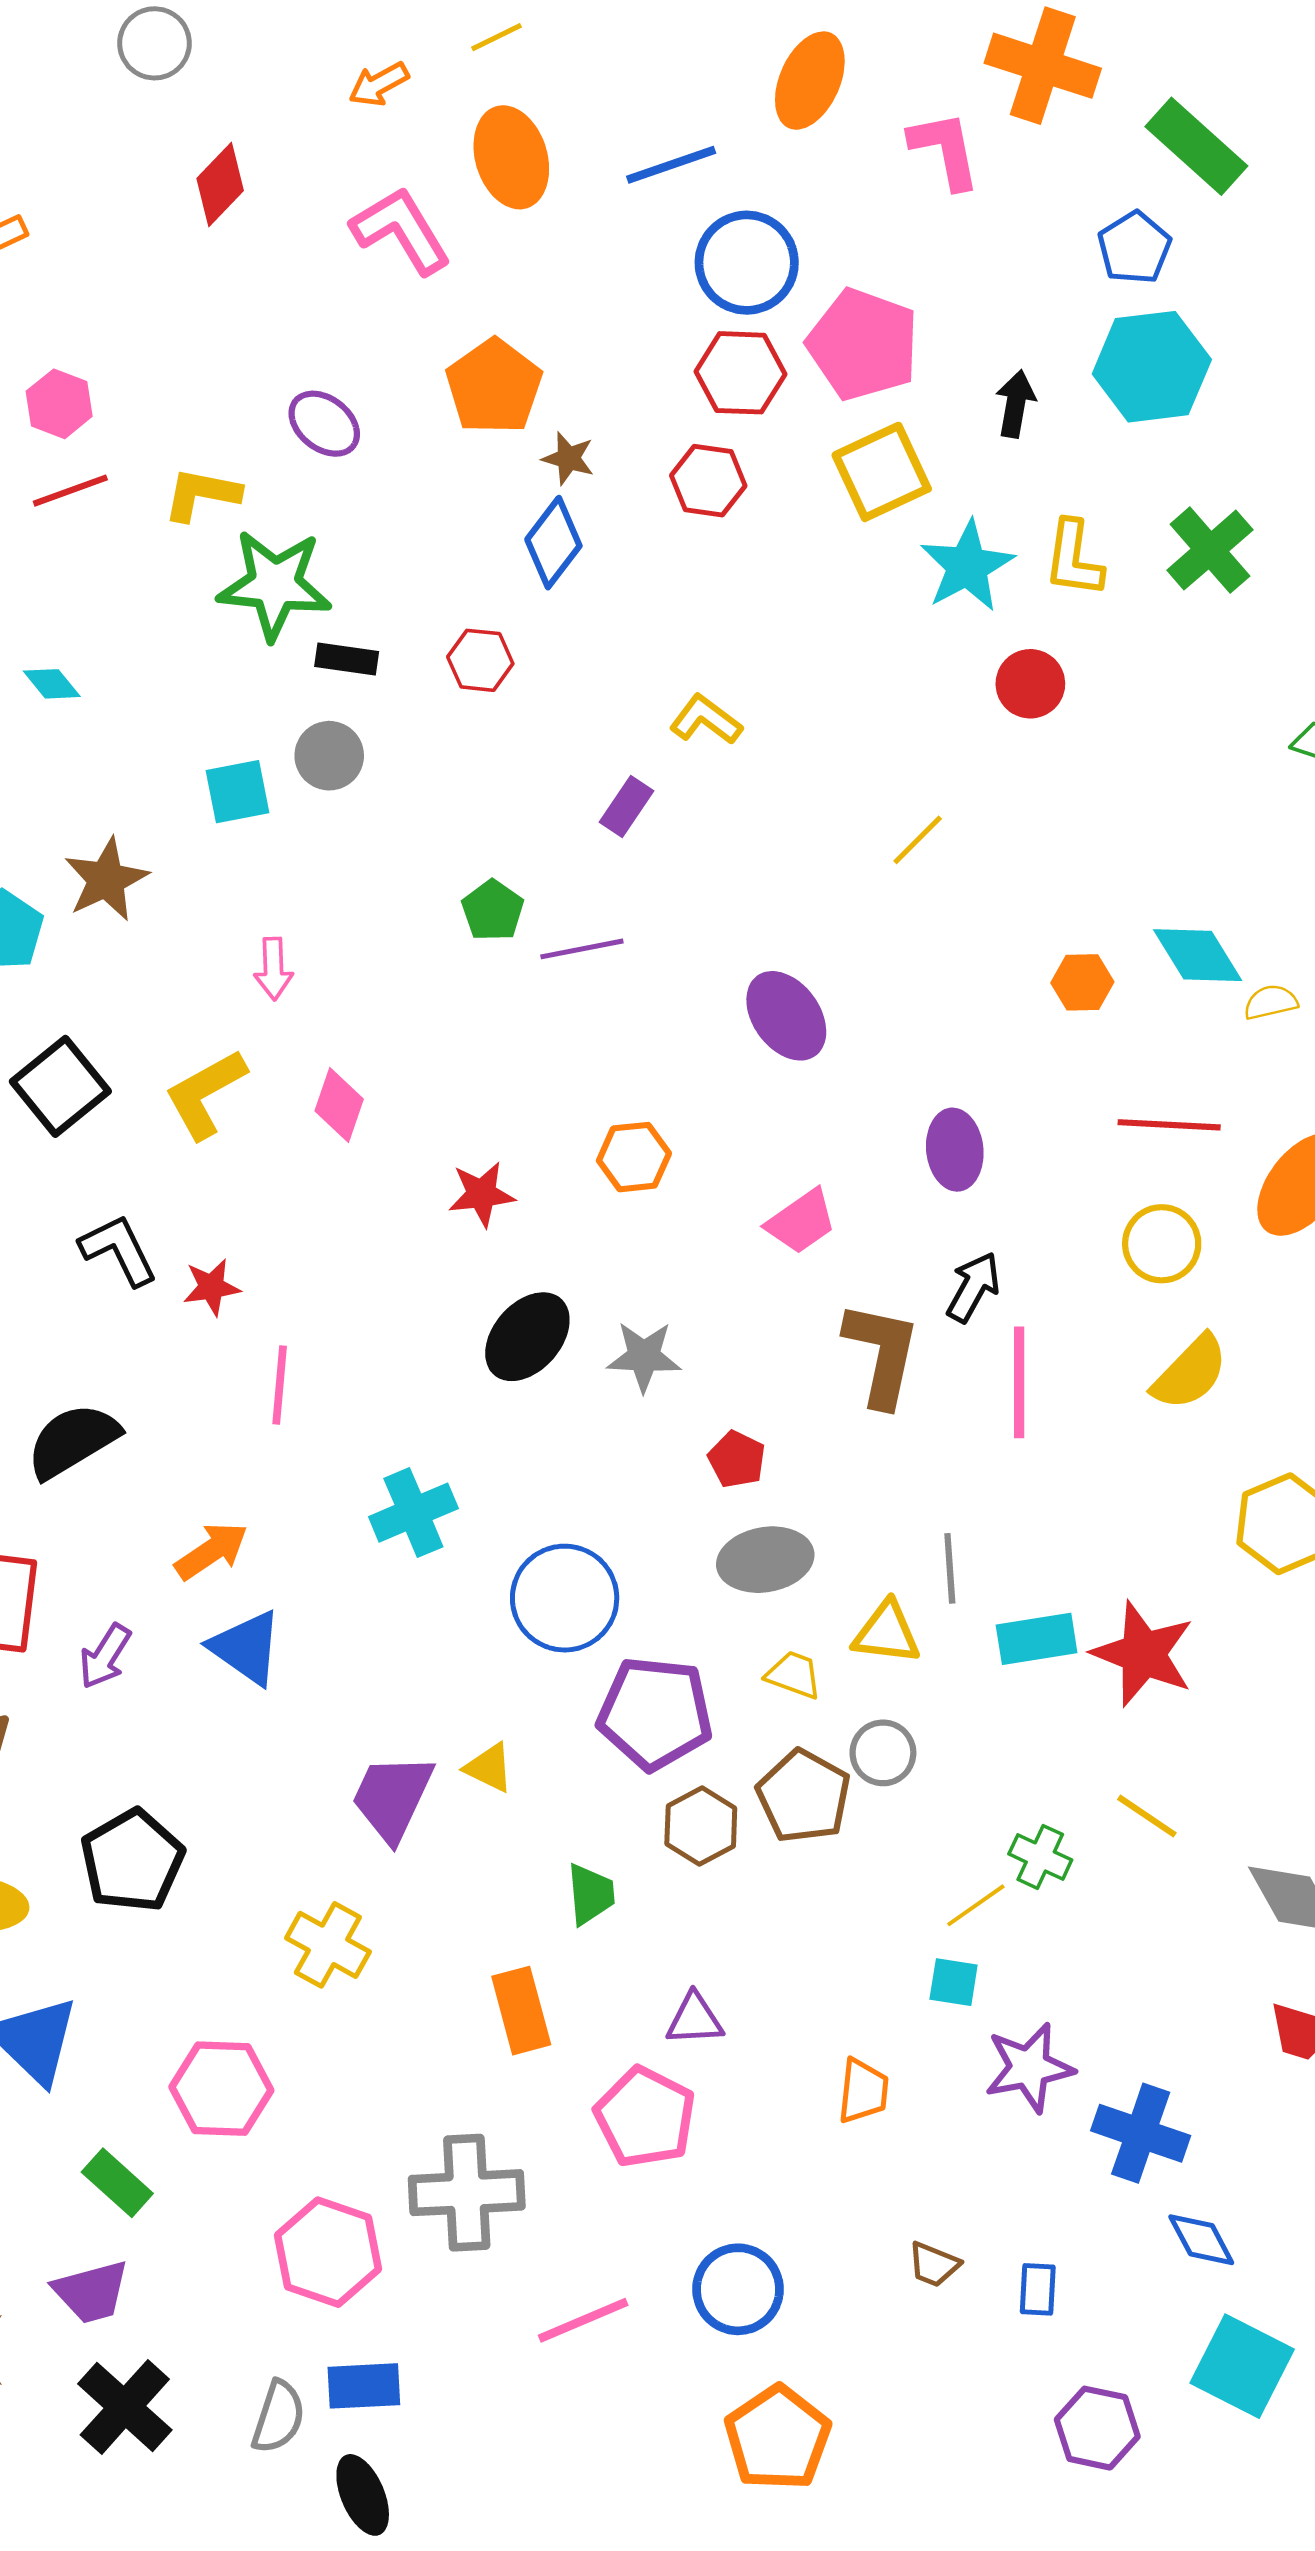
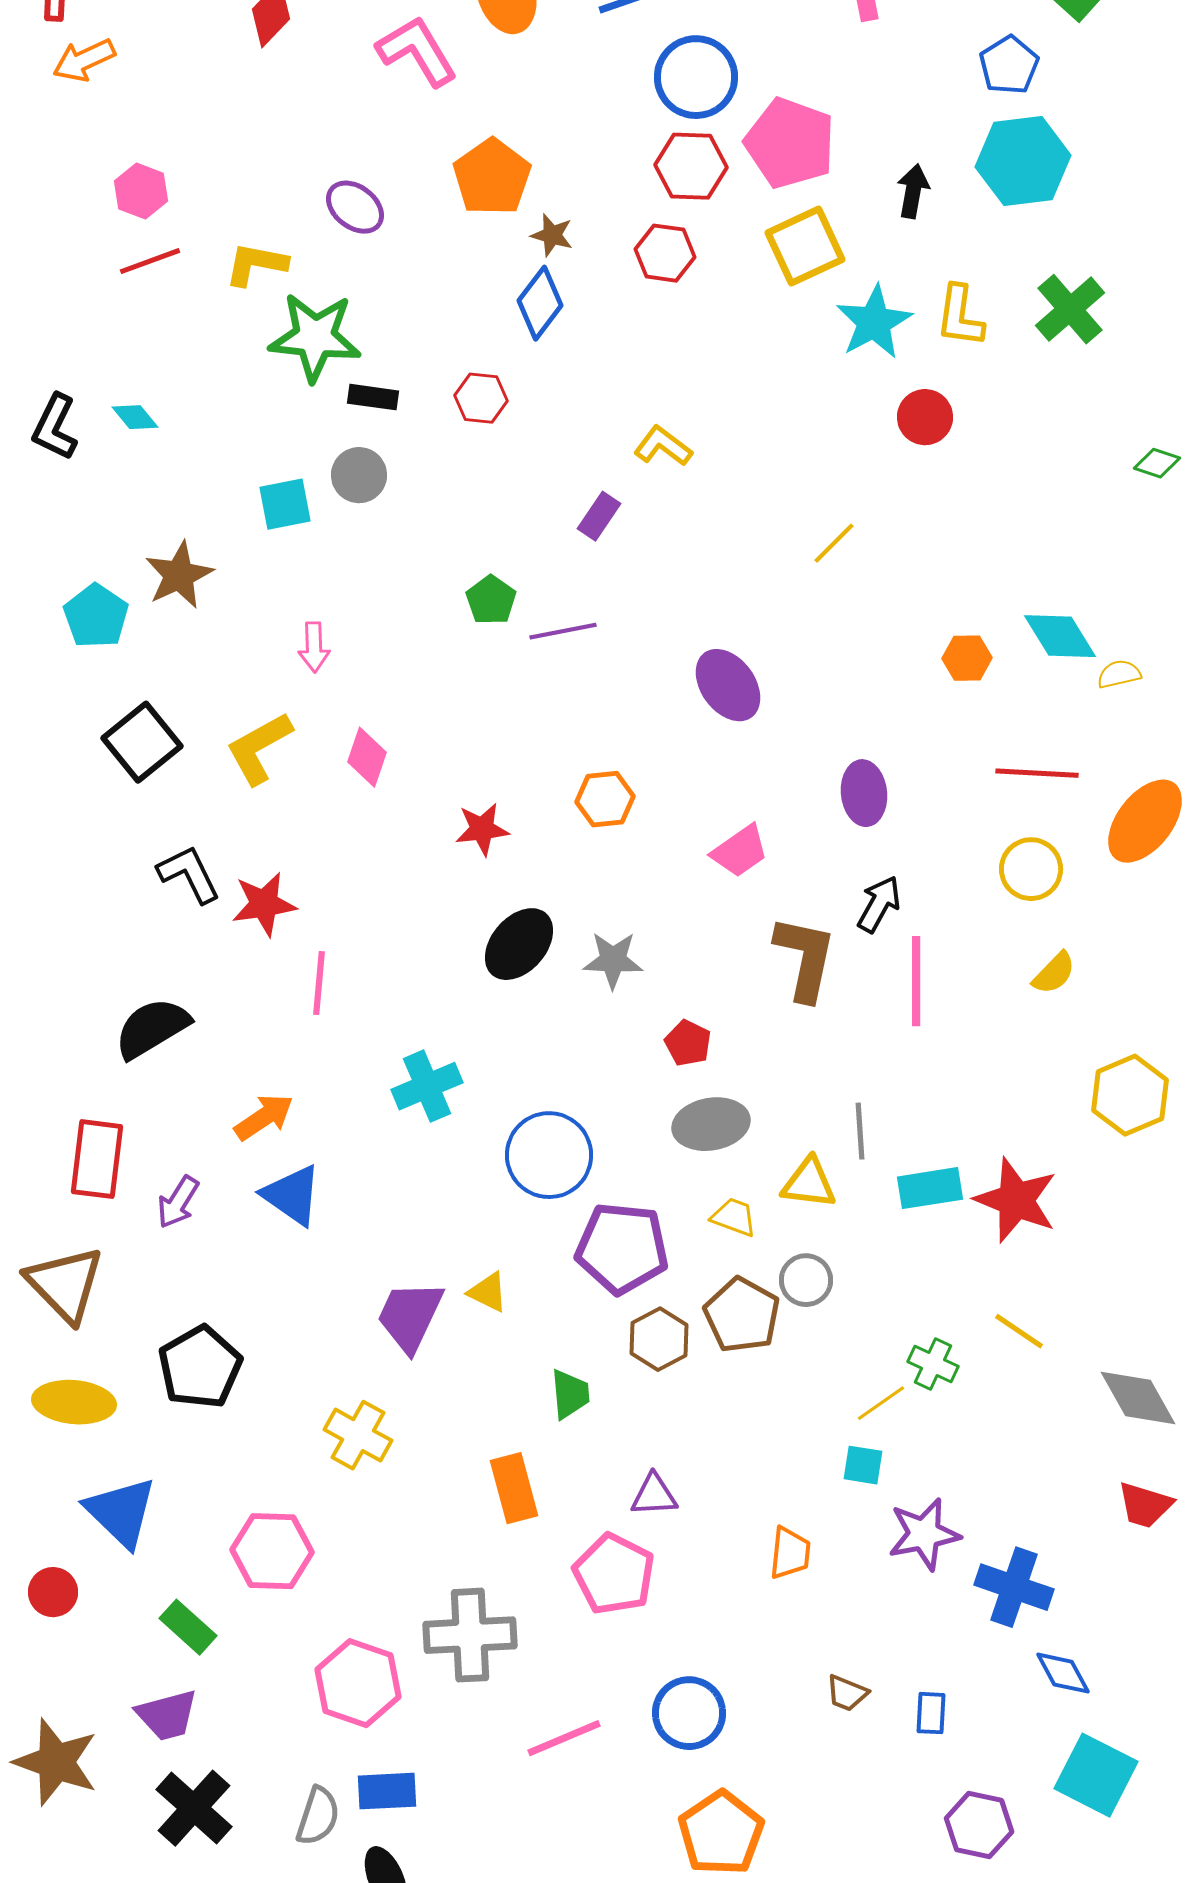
red star: (212, 1287) -> (264, 904), size x1.4
yellow semicircle: (1190, 1373) -> (1054, 973), size x0.7

